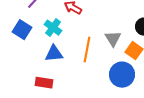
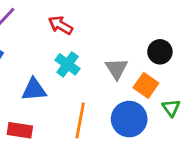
cyan cross: (53, 28) -> (68, 64), moved
orange line: (87, 50) -> (80, 120), moved

